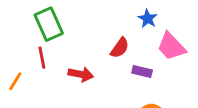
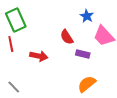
red semicircle: (120, 48) -> (67, 37), turned 112

